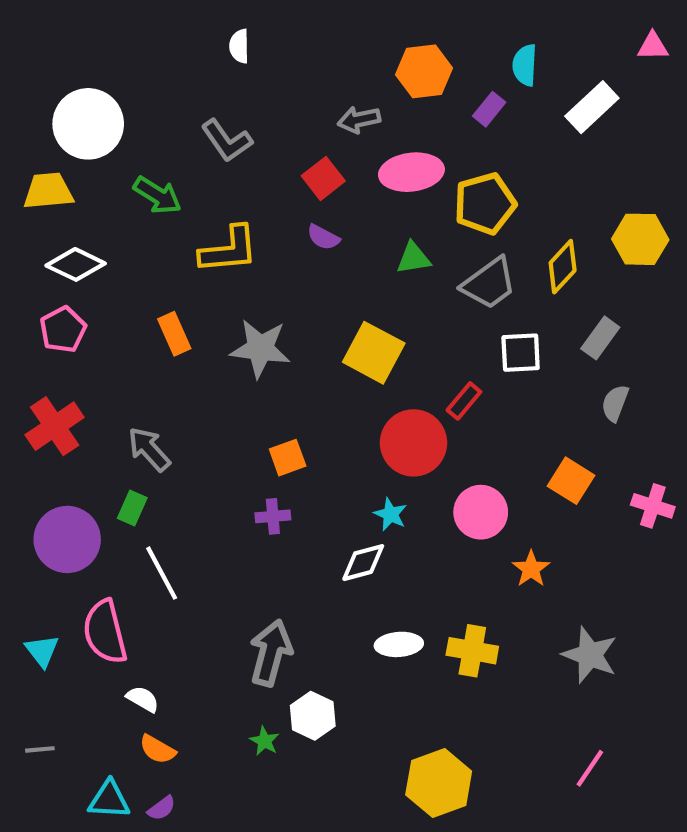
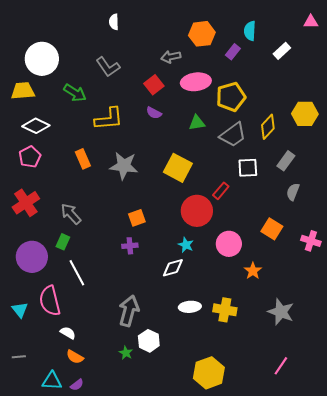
white rectangle: (592, 107) -> (282, 51), size x0.7

